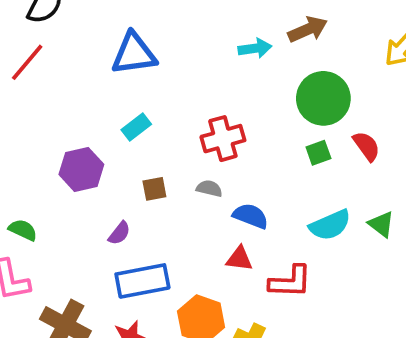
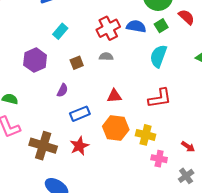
blue semicircle: (251, 216) -> (136, 26), moved
cyan semicircle: (330, 225) -> (158, 56), moved, turned 145
red triangle: (239, 259) -> (114, 96), moved
blue rectangle: (142, 281) -> (80, 114), size x0.7

